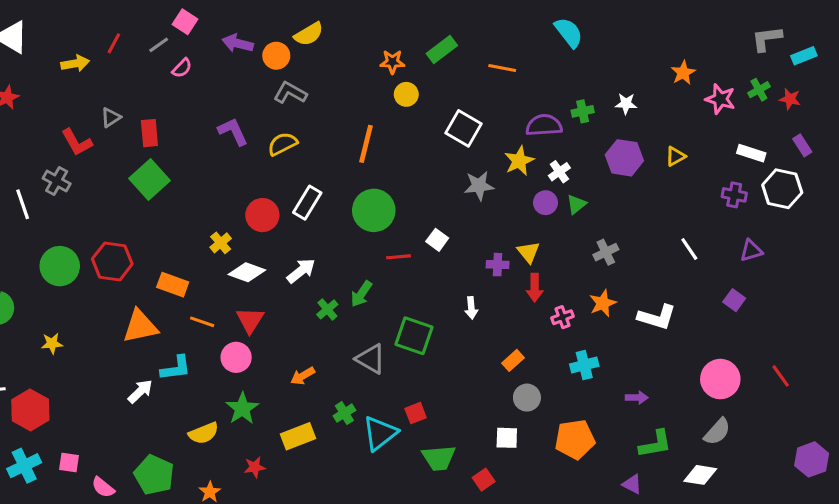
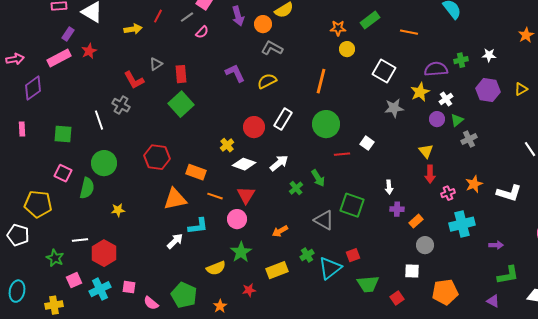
purple arrow: (238, 43) -> (238, 16), turned -120
gray cross: (606, 252) -> (469, 139), moved
purple cross: (498, 265) -> (397, 209), moved
green circle: (60, 266) -> (104, 163), moved
green arrow: (361, 294) -> (318, 178), turned -66
cyan cross: (584, 365) -> (462, 224), size x1.4
orange pentagon: (575, 439) -> (445, 292), moved

